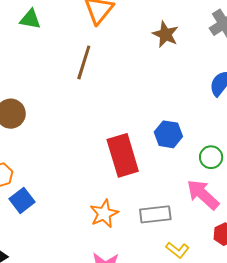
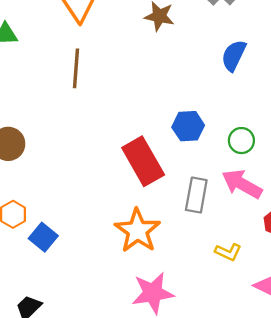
orange star: (104, 214) -> (137, 231), size x1.4
gray rectangle: (155, 214) -> (196, 195), moved, turned -60

